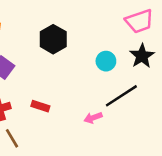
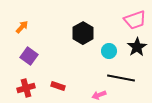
black hexagon: (53, 39) -> (83, 33), moved
black line: (121, 96) -> (121, 78), turned 44

